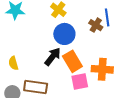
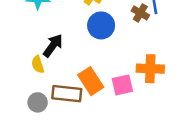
black arrow: (53, 57) -> (53, 46), moved
orange rectangle: (72, 61) -> (91, 81), moved

